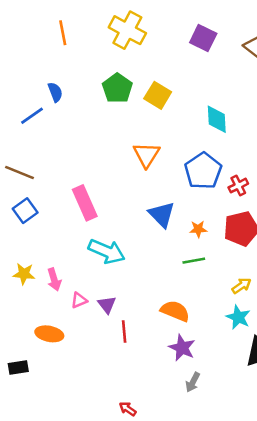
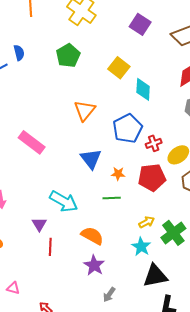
yellow square: (158, 95) -> (119, 68), moved
pink rectangle: (85, 203) -> (32, 142), turned -36
cyan arrow: (107, 251) -> (64, 201), moved
pink triangle: (79, 300) -> (13, 288), moved, turned 32
gray arrow: (193, 382) -> (109, 295), moved

